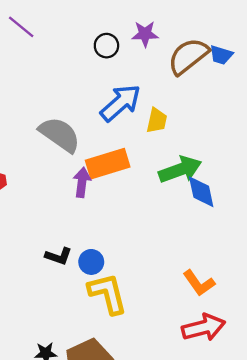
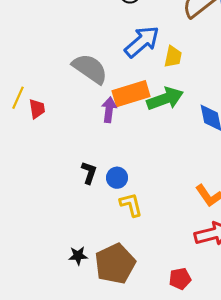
green arrow: (180, 170) -> (165, 99), moved
black L-shape: (59, 256) -> (89, 173), turned -90
yellow L-shape: (108, 294) -> (131, 205), size x0.7

